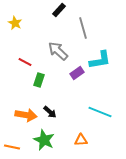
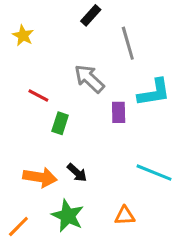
purple rectangle: (77, 73) -> (119, 112), turned -56
orange line: (12, 147) -> (18, 227), turned -56

